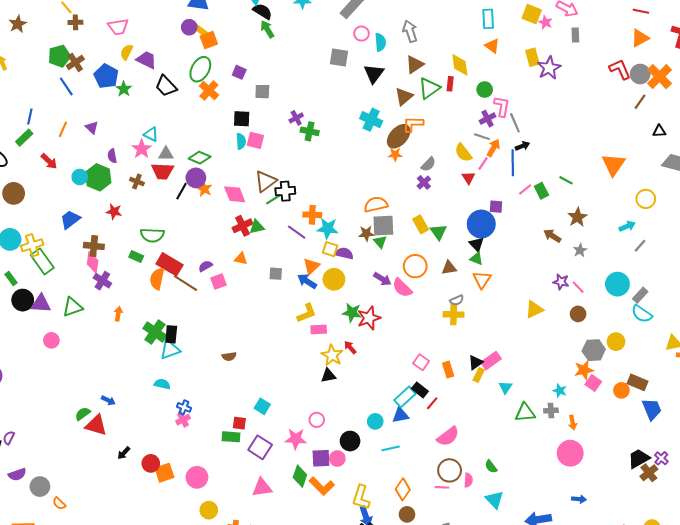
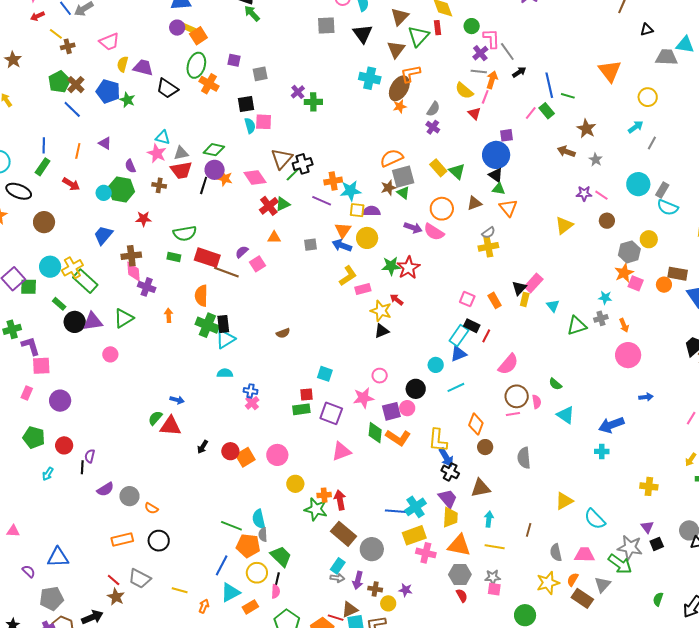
blue line: (513, 163) -> (549, 85), moved
orange semicircle: (157, 279) -> (201, 296), moved

